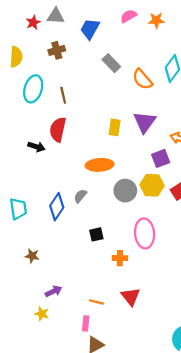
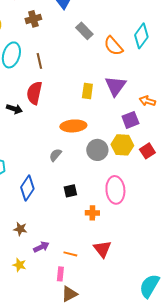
blue diamond: (57, 207) -> (27, 188), moved
brown star: (32, 256) -> (20, 229), moved
purple arrow: (54, 291) -> (41, 247), moved

